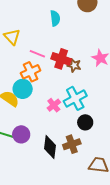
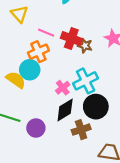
black circle: (85, 122) -> (96, 107), size x1.5
purple circle: (21, 134) -> (36, 128), moved
black diamond: (50, 147) -> (65, 110), moved, turned 50

